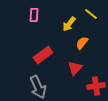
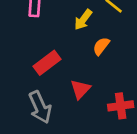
red triangle: (75, 68) -> (80, 89), moved

